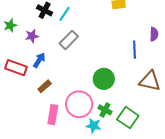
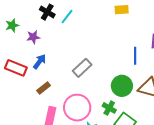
gray rectangle: (69, 40) -> (82, 68), moved
green circle: (104, 79) -> (122, 86), moved
green cross: (105, 110) -> (109, 108), moved

